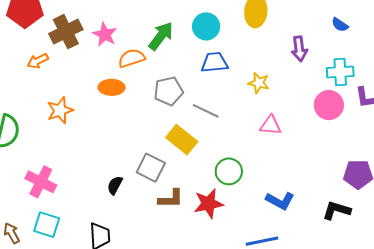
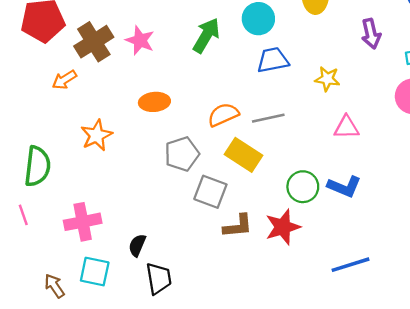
orange semicircle: (132, 58) -> (223, 115), moved
gray pentagon: (168, 91) -> (182, 154), moved
gray line: (206, 111) -> (268, 118), turned -32
pink cross: (41, 182) -> (83, 222), turned -32
black semicircle: (115, 185) -> (137, 245), moved
blue L-shape: (280, 201) -> (344, 187), moved

